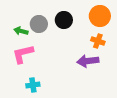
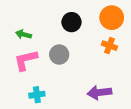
gray circle: (39, 24) -> (59, 54), moved
purple arrow: (88, 61) -> (99, 92), moved

